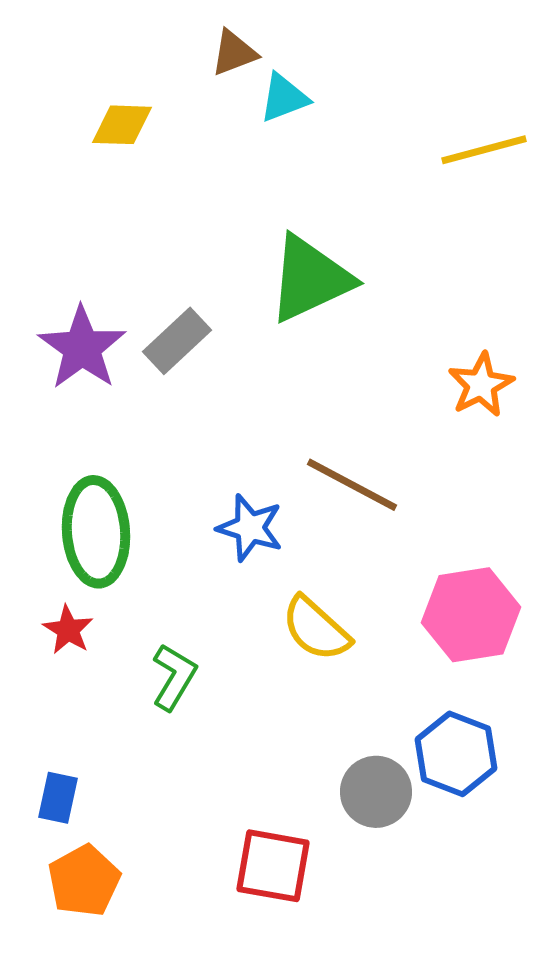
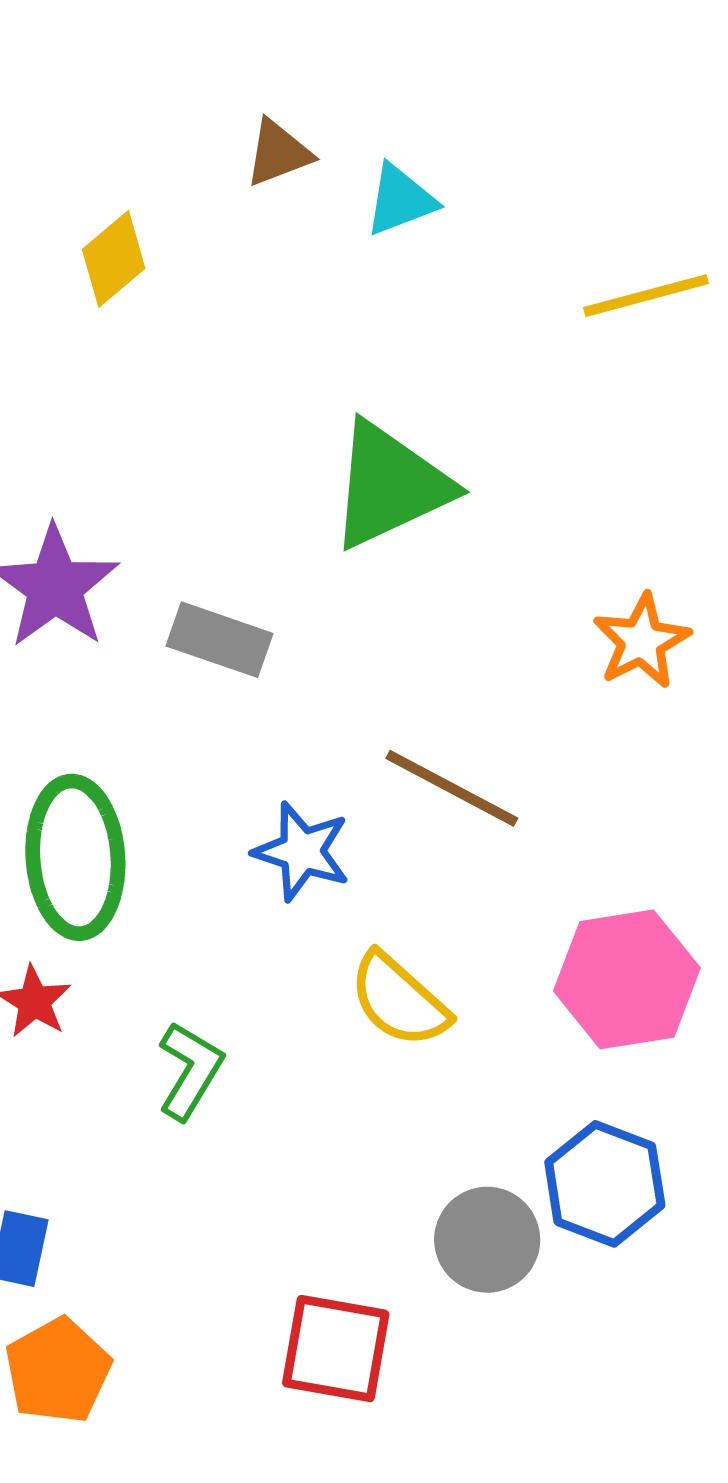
cyan triangle: (284, 98) -> (400, 200), moved
yellow diamond: (122, 125) -> (114, 259), turned -42
gray rectangle: (177, 341) -> (219, 640), moved, turned 62

